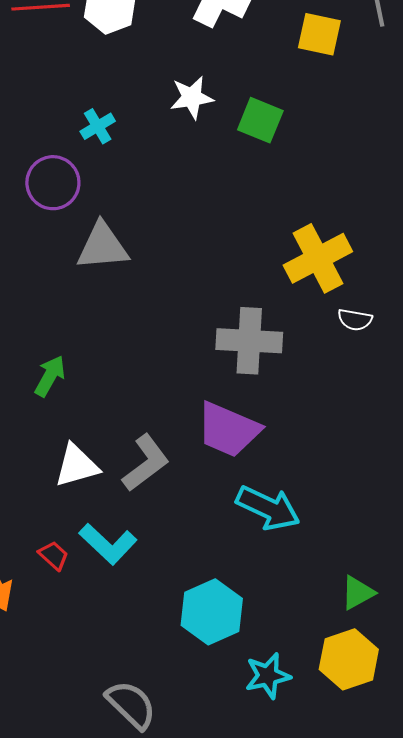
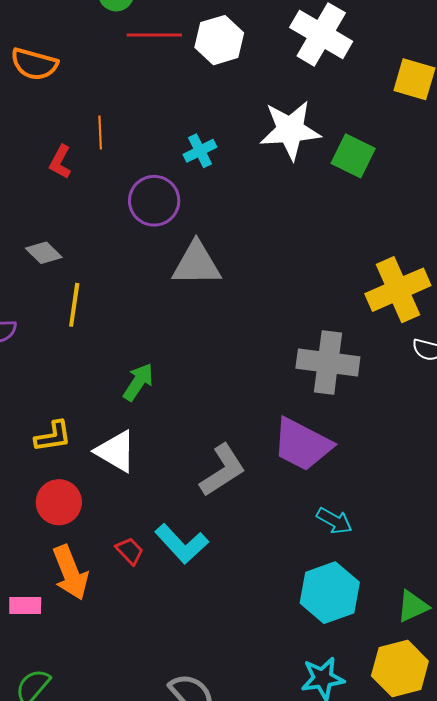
white star: (192, 97) -> (290, 130), size x1.5
white triangle: (77, 466) -> (116, 451), moved, turned 42
cyan arrow: (268, 508) -> (334, 521), size x0.6
cyan hexagon: (212, 612) -> (330, 593), moved

